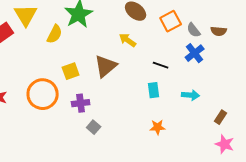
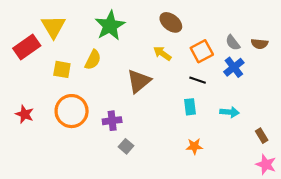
orange square: (171, 21) -> (202, 51), moved
yellow semicircle: (55, 34) -> (93, 60), moved
yellow square: (71, 71) -> (62, 69), moved, turned 30
brown rectangle: (221, 117) -> (262, 136), turned -64

